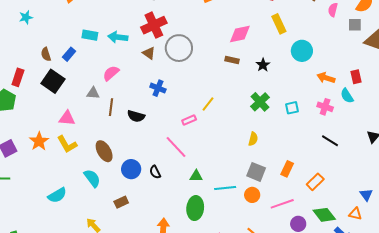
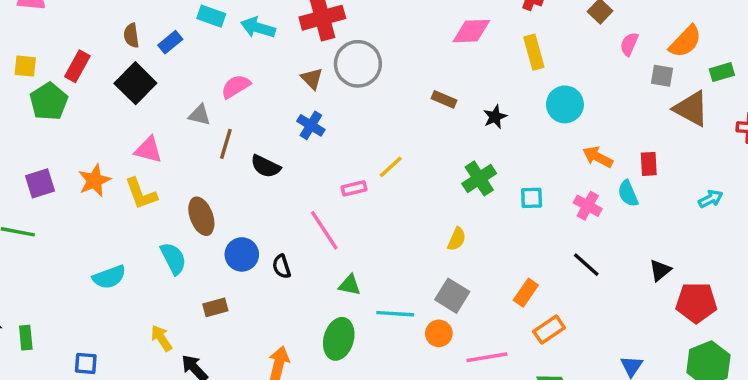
pink diamond: (240, 34) -> (471, 31), moved
brown triangle: (149, 53) -> (312, 79), moved
orange rectangle: (287, 169) -> (526, 293), moved

